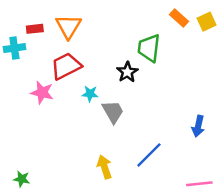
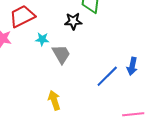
black star: (127, 72) -> (73, 21), turned 30
blue line: (149, 155) -> (107, 76), moved

